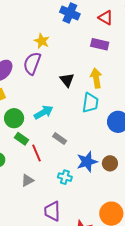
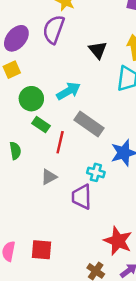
gray rectangle: (60, 139) -> (89, 124), size x1.6
red line: (37, 153) -> (60, 142), turned 36
purple trapezoid: (52, 211) -> (82, 197), moved

